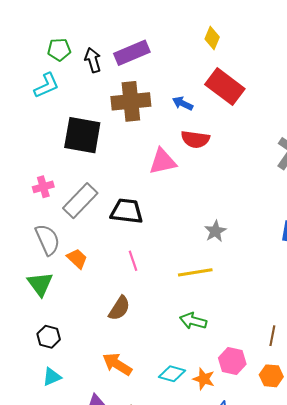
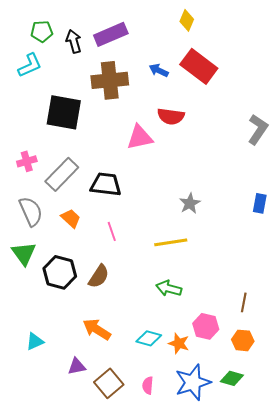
blue arrow: (183, 103) -> (159, 70), moved
orange trapezoid: (77, 259) -> (71, 218), moved
black hexagon: (49, 337) -> (60, 272), moved, size x1.5

